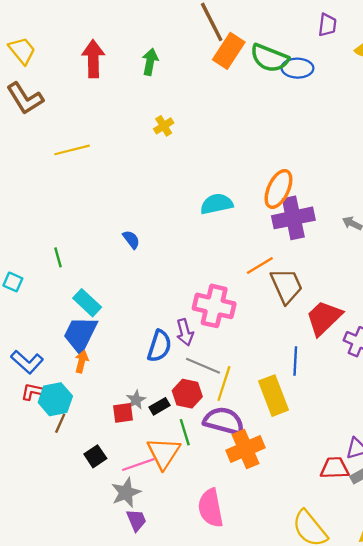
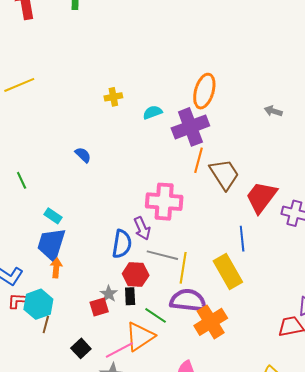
yellow cross: (164, 126) -> (113, 97), moved, turned 30
cyan semicircle: (217, 204) -> (152, 112), size x0.7
purple cross: (293, 218) -> (190, 127), moved
orange line: (260, 266) -> (198, 160), turned -35
cyan rectangle: (87, 303) -> (53, 216), size x0.7
red hexagon: (187, 394) -> (136, 274), moved
black rectangle: (160, 406) -> (130, 296), turned -54
green line: (185, 432) -> (156, 315), turned -30
orange triangle: (164, 453) -> (140, 336), turned 32

